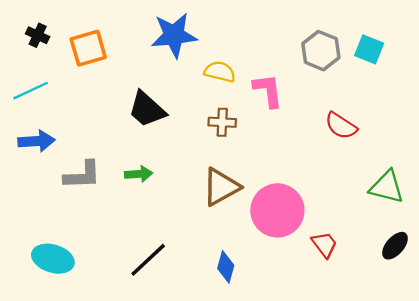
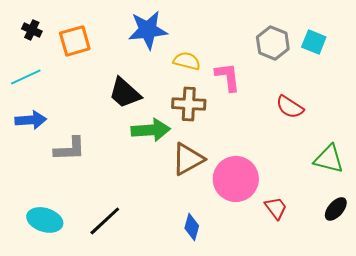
brown cross: (222, 122) -> (189, 104), size x1.4
green arrow: (139, 174) -> (151, 130), moved, size x1.6
black line: (148, 260) -> (105, 221), moved

